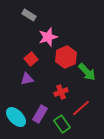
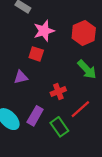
red hexagon: (66, 57) -> (84, 33), moved
red square: (31, 59) -> (36, 54), moved, turned -32

